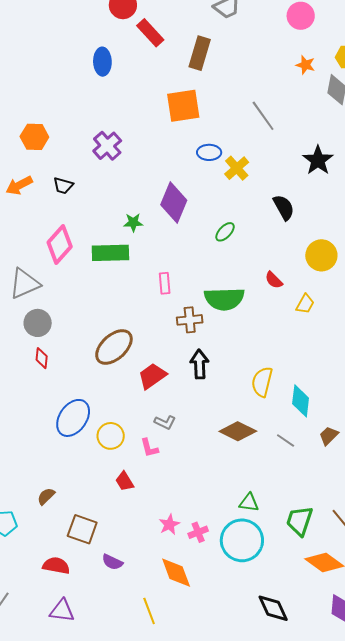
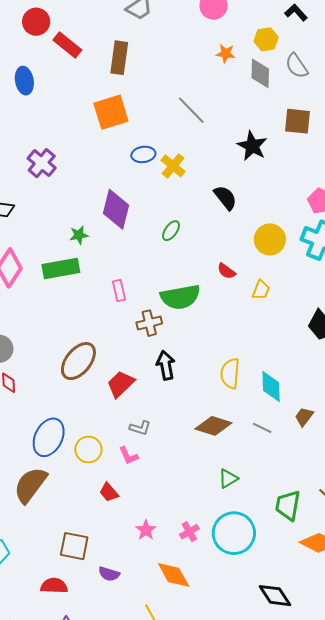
brown semicircle: (46, 496) -> (30, 485), moved, size x2.0
green triangle: (249, 503) -> (228, 478), moved, turned -30
pink star: (169, 524) -> (146, 530), moved

